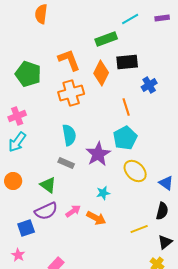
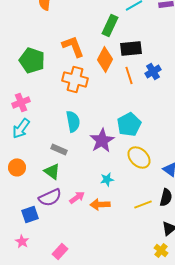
green rectangle: (106, 39) -> (110, 25), turned -45
orange cross: (71, 93) -> (75, 79), turned 30
orange line: (126, 107) -> (129, 75), moved
gray rectangle: (66, 163) -> (59, 149), moved
orange arrow: (96, 218) -> (100, 204), turned 150
yellow line: (139, 229) -> (143, 204), moved

